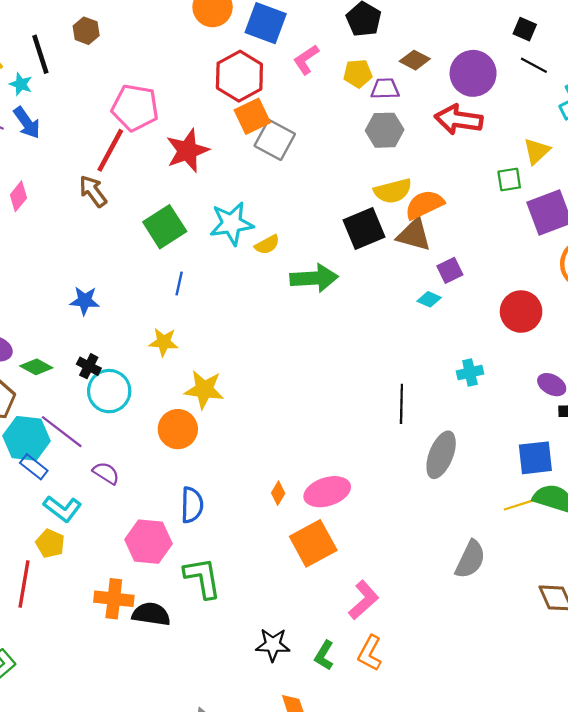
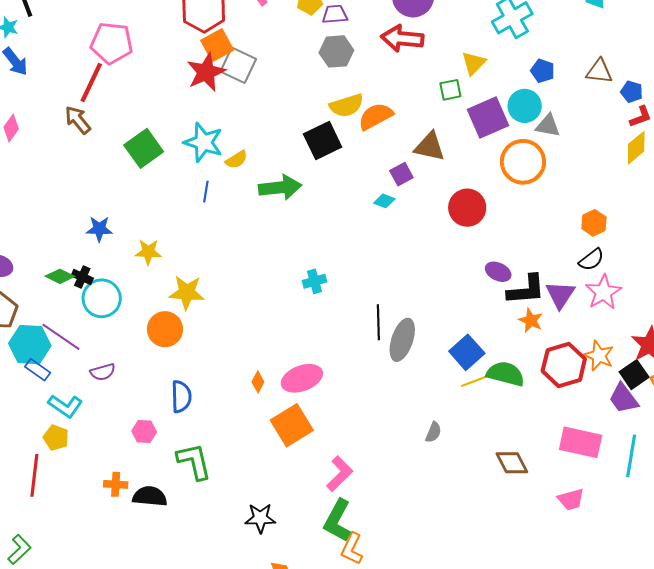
red star: (187, 151) -> (206, 72), moved
cyan star: (232, 224) -> (203, 142), turned 30
brown triangle: (414, 235) -> (430, 147), moved
blue line: (179, 283) -> (206, 192), moved
blue star: (85, 301) -> (99, 229), moved
green diamond: (36, 367) -> (60, 276), moved
cyan cross: (470, 372) -> (315, 281), moved
black line: (401, 404) -> (378, 322), moved
blue square: (535, 458) -> (467, 352), moved, turned -32
purple semicircle: (106, 473) -> (103, 372), turned 135
pink hexagon: (149, 542) -> (144, 431), size x0.6
gray semicircle: (470, 559) -> (433, 432), size x0.6
orange cross: (114, 599) -> (116, 484), size x0.7
orange L-shape: (370, 653) -> (352, 549), moved
green L-shape: (324, 655) -> (338, 521), moved, size x1.6

